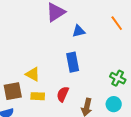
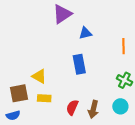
orange line: (117, 23) -> (123, 46), moved, turned 35
red semicircle: (63, 94) -> (72, 107), moved

